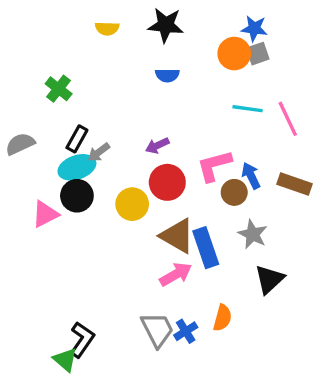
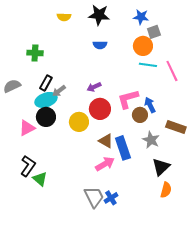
blue star: (254, 28) -> (141, 17), moved
orange circle: (234, 54) -> (143, 46), moved
green cross: (59, 89) -> (35, 53), turned -35
brown rectangle: (294, 184) -> (176, 127), moved
brown triangle: (177, 236) -> (106, 141), size x0.7
orange semicircle: (223, 318) -> (166, 190), moved
black L-shape: (82, 340) -> (28, 166), moved
green triangle: (65, 360) -> (40, 179), moved

